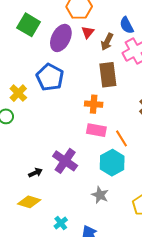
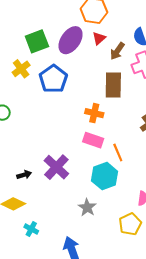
green square: (29, 25) -> (37, 41), moved, turned 30
yellow cross: (18, 93) -> (21, 69), moved
cyan cross: (61, 223) -> (31, 229), moved, turned -32

